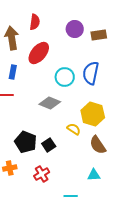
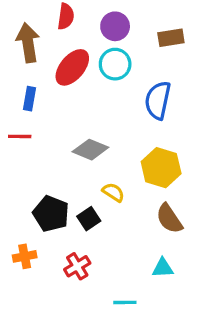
purple circle: (75, 29) -> (115, 26), moved
cyan circle: (65, 77) -> (115, 64), moved
yellow semicircle: (74, 129) -> (113, 192), moved

